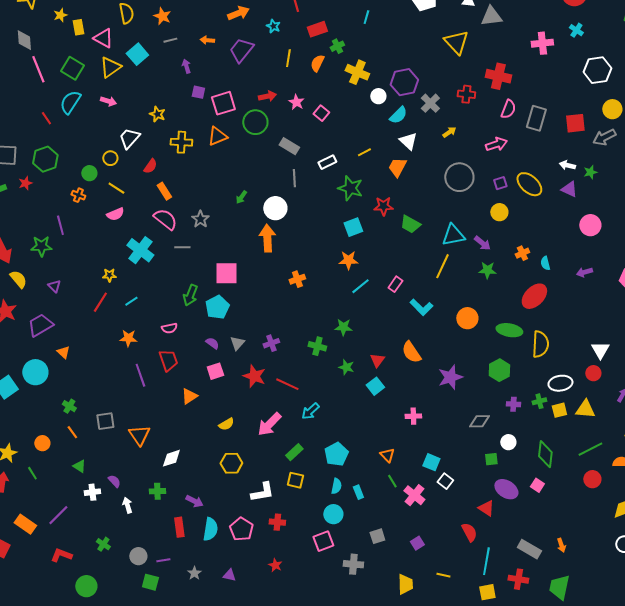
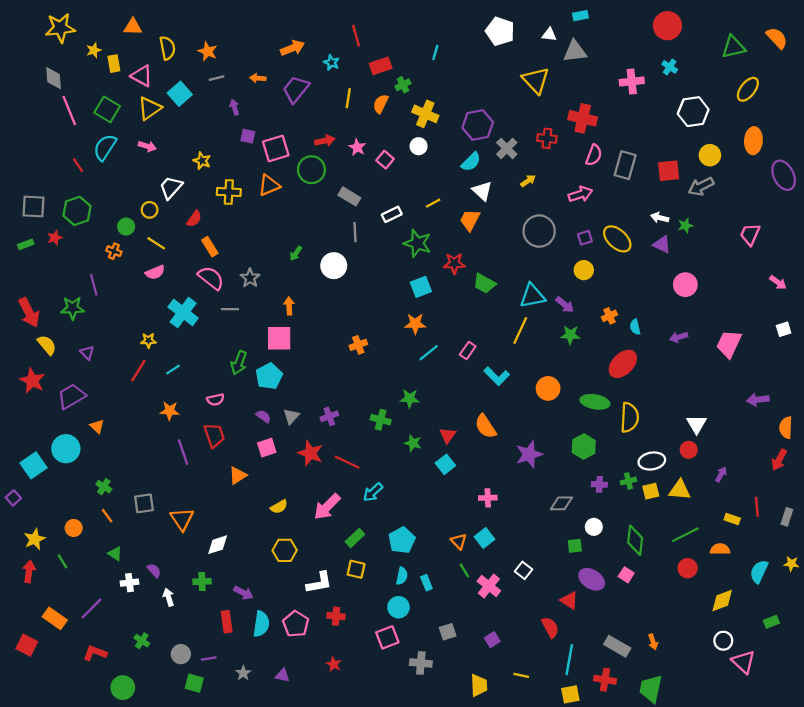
white circle: (378, 96) -> (419, 146), moved
orange arrow: (267, 238) -> (289, 306), moved, size x0.6
cyan square: (431, 462) -> (484, 538), moved, turned 30

